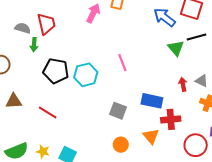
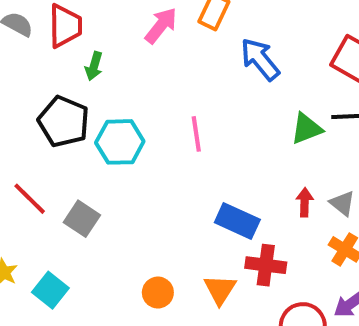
blue arrow: (164, 17) -> (260, 59), moved
green arrow: (34, 45) -> (94, 66), moved
green triangle: (176, 48) -> (306, 129), turned 36
gray square: (118, 111) -> (82, 219), moved

